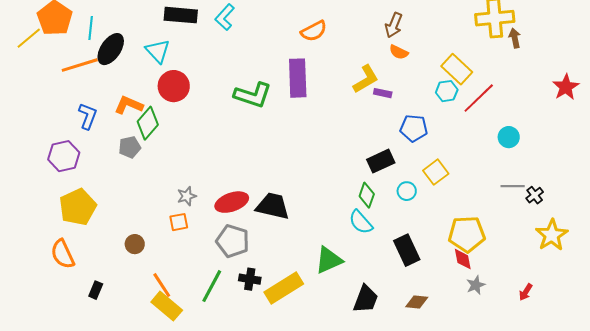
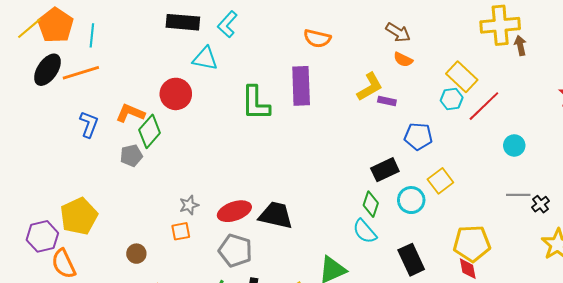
brown arrow: (394, 25) -> (398, 32), turned -80
orange semicircle: (314, 31) -> (317, 38), turned 40
yellow line: (29, 38) -> (29, 28), moved
black ellipse: (111, 49) -> (47, 70), moved
cyan triangle: (158, 51) -> (205, 59), moved, turned -36
green L-shape: (253, 95) -> (256, 103), turned 72
purple hexagon: (64, 156) -> (42, 236), moved
cyan circle: (407, 191) -> (411, 200), size x1.4

